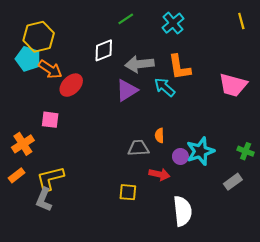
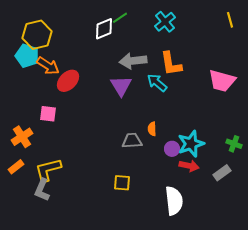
white diamond: (104, 50) -> (104, 29), moved
purple triangle: (127, 90) -> (121, 86), turned -30
red arrow: (159, 174) -> (189, 166), moved

